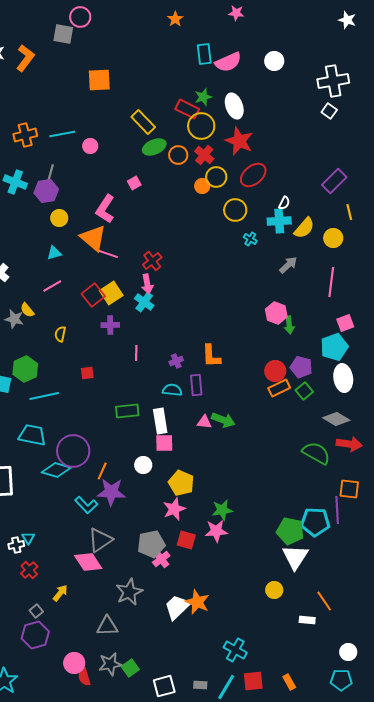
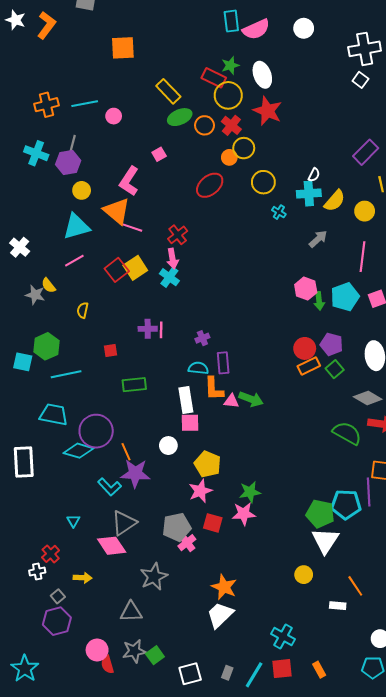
red ellipse: (253, 175) -> (210, 185), moved
cyan triangle: (54, 253) -> (76, 227), size x1.8
purple cross: (110, 325) -> (148, 329), moved
cyan pentagon: (334, 347) -> (345, 297), moved
orange L-shape: (211, 356) -> (214, 389), moved
green rectangle: (127, 411) -> (134, 385), moved
orange line: (102, 471) -> (126, 452), turned -48
cyan triangle: (28, 538) -> (73, 521), moved
white cross: (16, 545) -> (37, 572), moved
yellow arrow: (60, 593) -> (83, 578), turned 54
white trapezoid: (177, 607) -> (220, 615), moved
cyan cross: (235, 650) -> (283, 637), moved
gray rectangle: (200, 685) -> (227, 673), turned -72

